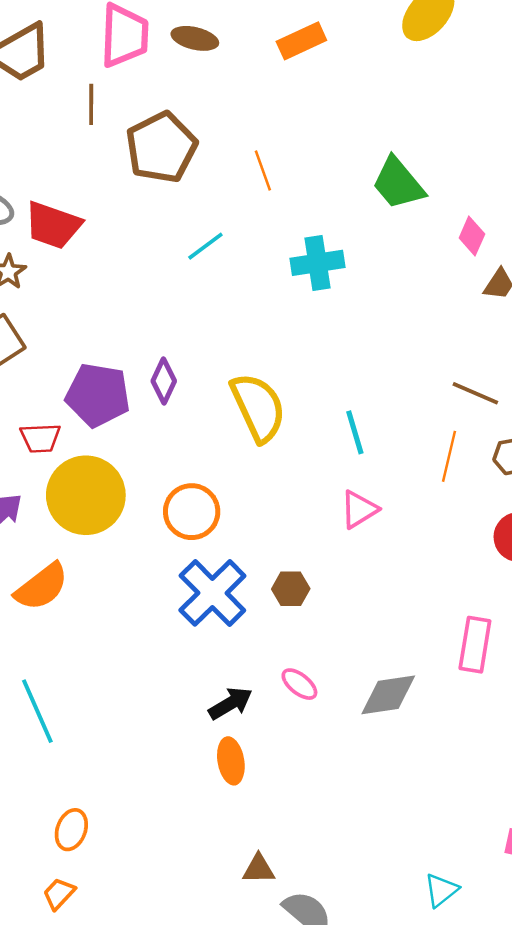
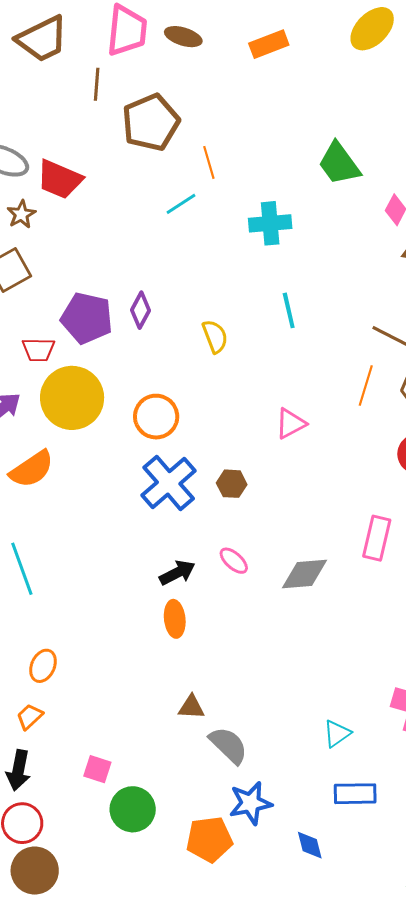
orange line: (263, 171) -> (209, 162), moved
yellow semicircle: (258, 407) -> (215, 336), size x0.6
cyan line: (355, 432) -> (289, 310), moved

